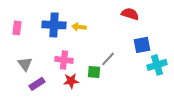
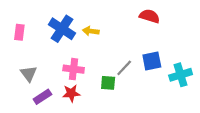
blue cross: (54, 25) -> (62, 29), turned 30
blue square: (142, 45) -> (152, 61), moved
red star: (71, 81) -> (71, 93), moved

